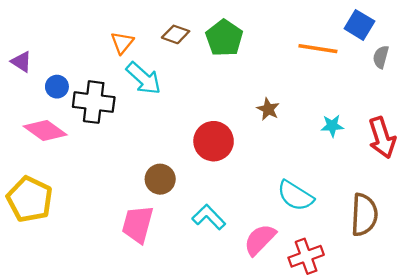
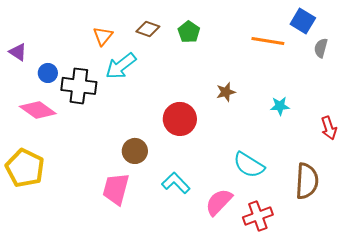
green pentagon: (224, 38) -> (189, 32), size x0.7
cyan arrow: (144, 78) -> (121, 66), turned 100
brown star: (268, 109) -> (226, 92), turned 30
red arrow: (382, 138) -> (329, 128), moved, size x0.7

